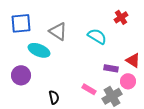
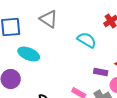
gray triangle: (58, 31) -> (49, 19), moved

